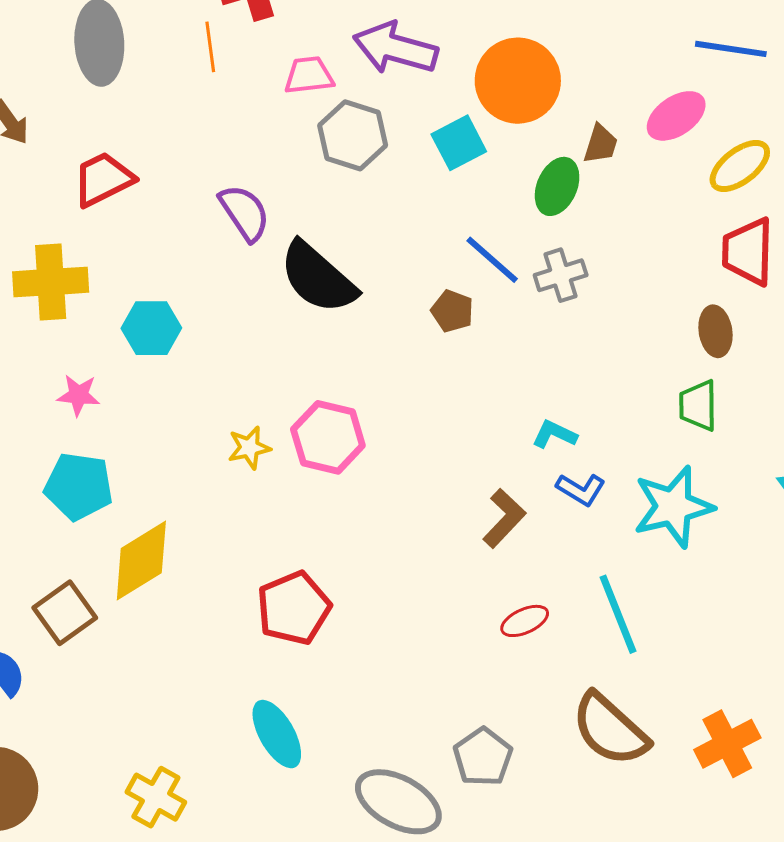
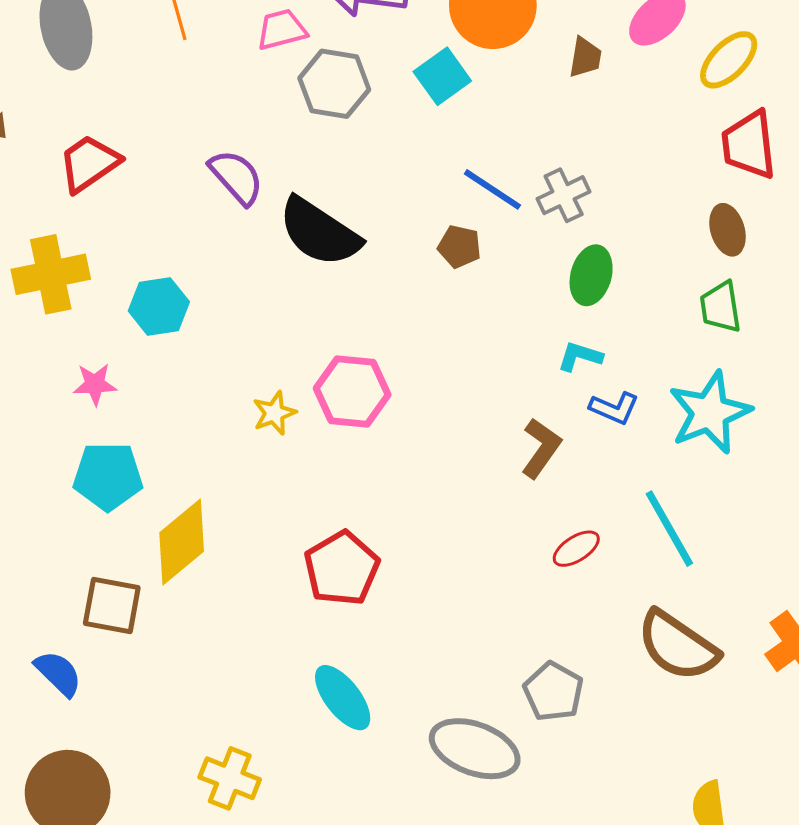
green ellipse: (557, 186) -> (591, 275), moved
brown square: (65, 613) -> (112, 605), turned -36

